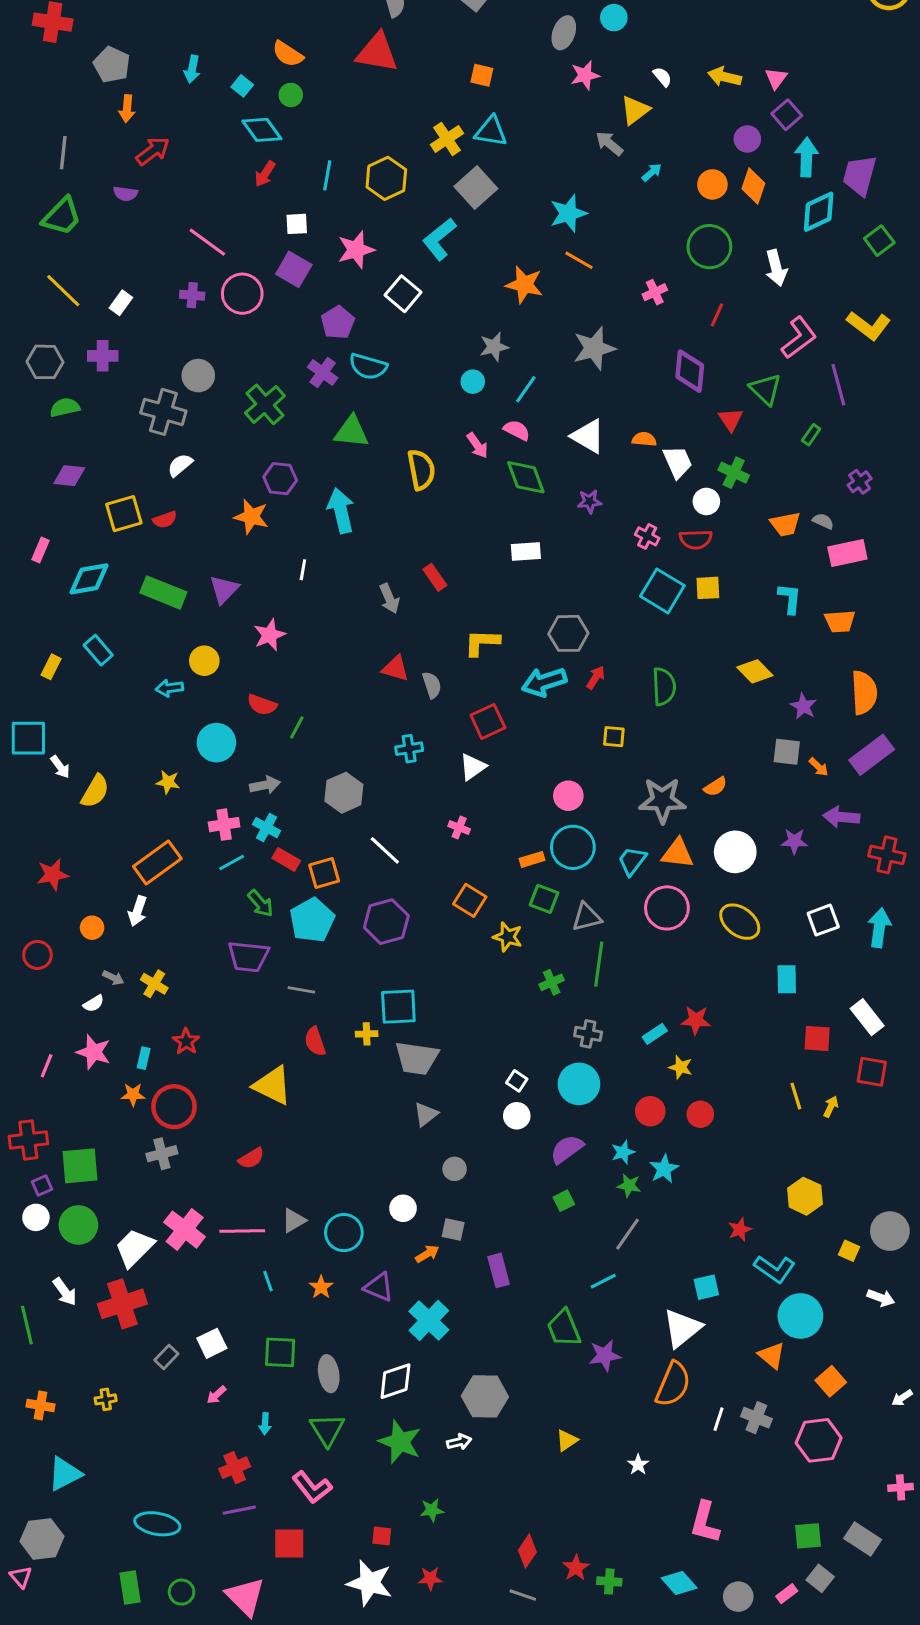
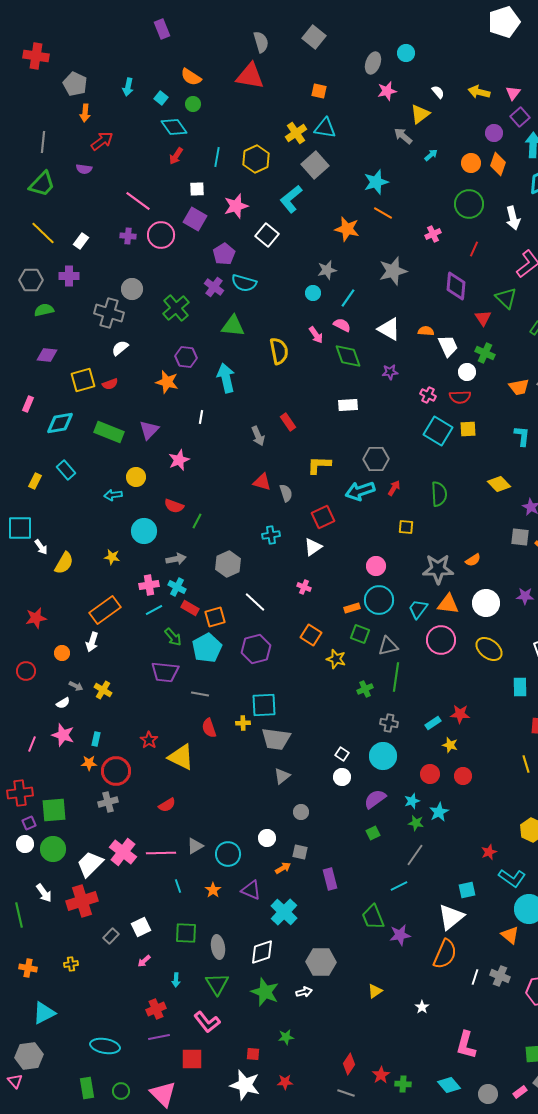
red star: (186, 1041) -> (149, 740), moved

